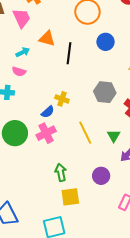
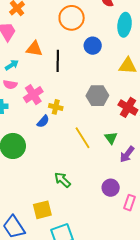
pink cross: (46, 133) -> (33, 95), moved
green arrow: (61, 172) -> (63, 180), turned -30
purple circle: (101, 176) -> (111, 188), moved
yellow square: (70, 197) -> (42, 210), moved

